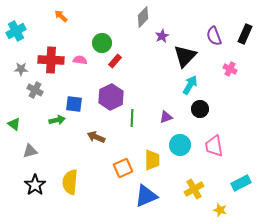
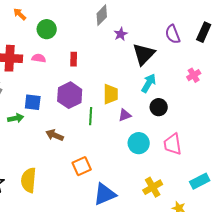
green circle: (102, 43) -> (47, 29), moved
red rectangle: (115, 61) -> (74, 59), turned -40
pink cross: (230, 69) -> (194, 75), moved, turned 32
yellow trapezoid: (152, 160) -> (111, 94), moved

